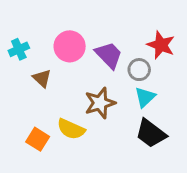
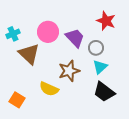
red star: (161, 45) -> (106, 21), moved
brown triangle: (42, 78) -> (29, 54), size x1.6
orange square: (38, 139) -> (17, 100), moved

